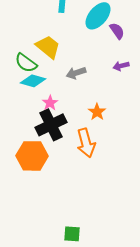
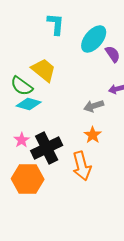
gray arrow: (76, 73) -> (94, 106), moved
pink star: (50, 103) -> (22, 140), moved

